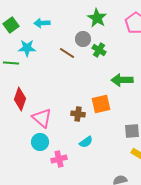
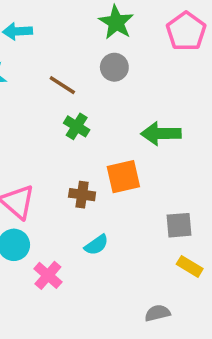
gray circle: (83, 39) -> (114, 67), moved
green cross: (99, 50) -> (77, 126), moved
pink cross: (59, 159) -> (48, 275), turned -35

